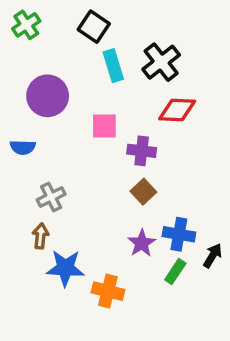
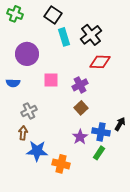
green cross: (26, 25) -> (15, 14), turned -35
pink square: (104, 126) -> (51, 80), moved
purple cross: (142, 151) -> (80, 85), turned -35
black arrow: (213, 256) -> (120, 124), moved

